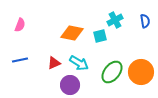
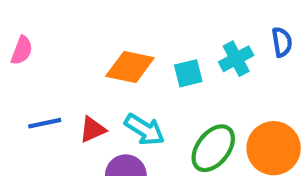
cyan cross: (115, 20) -> (236, 59), moved
blue line: (20, 60) -> (45, 123), moved

